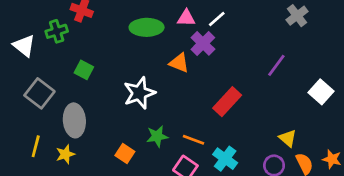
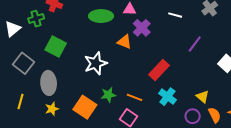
white line: (217, 19) -> (175, 15), moved, turned 56
white triangle: (24, 46) -> (13, 29), turned 42
green square: (84, 70) -> (56, 47), size x1.5
orange square: (125, 153) -> (85, 107), size x1.6
yellow star: (65, 154) -> (52, 109), moved
cyan cross: (225, 159) -> (167, 97), moved

